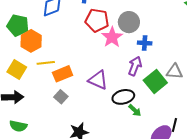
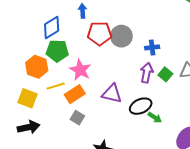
gray circle: (129, 22) -> (121, 36), moved
green pentagon: (18, 25) -> (57, 51), moved
pink star: (112, 37) -> (80, 70), moved
green square: (155, 81) -> (165, 74), moved, size x0.6

